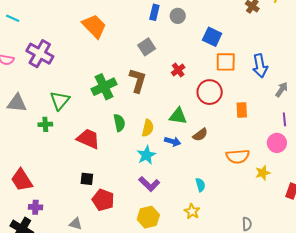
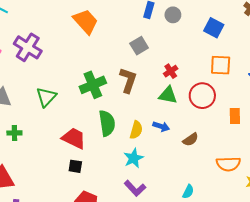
blue square: (212, 37) -> (214, 28), moved
green triangle: (178, 116) -> (168, 95), moved
green semicircle: (119, 123) -> (107, 123), size x1.4
green cross: (45, 124) -> (14, 133), moved
blue arrow: (173, 141) -> (161, 126), moved
black square: (87, 179) -> (75, 166), moved
cyan semicircle: (200, 185) -> (188, 192), turned 40

